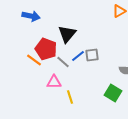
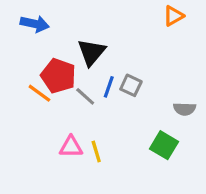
gray square: (92, 55) -> (131, 85), turned 32
blue line: (78, 56) -> (109, 87), turned -32
pink triangle: (54, 82) -> (71, 147), moved

